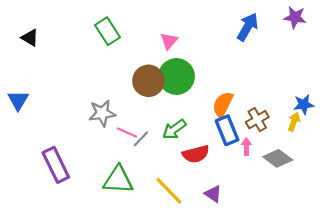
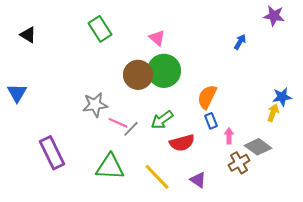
blue arrow: (248, 27) -> (240, 42), moved, size x0.6
pink triangle: (169, 41) -> (157, 38), turned -30
brown cross: (257, 120) -> (239, 163), moved
blue rectangle: (227, 130) -> (211, 121), size x0.6

